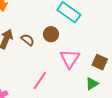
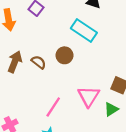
pink triangle: (70, 59) -> (89, 96), moved

